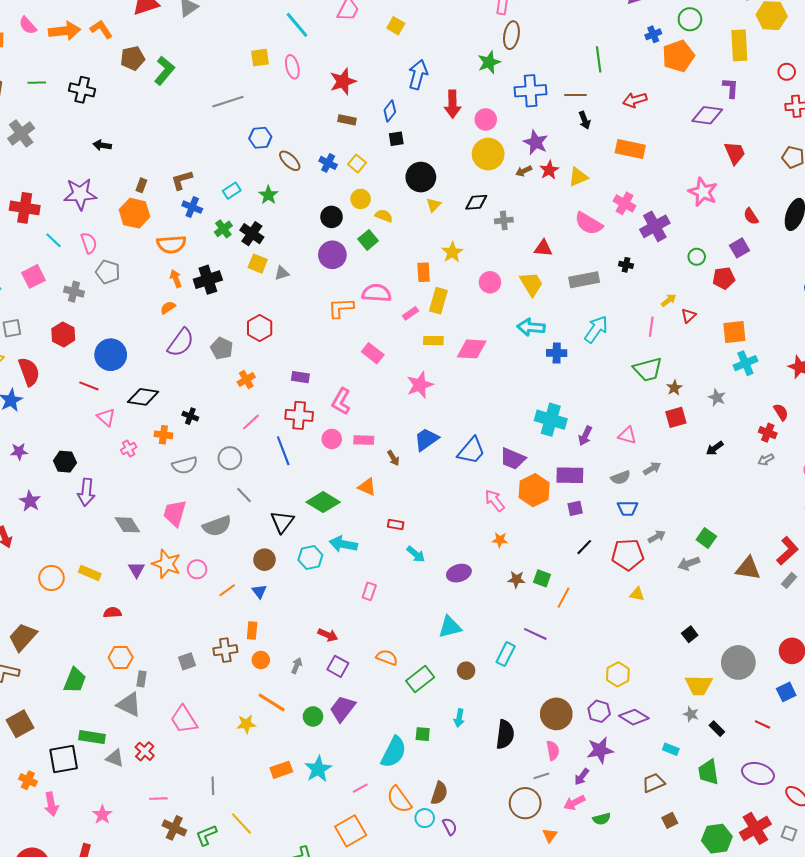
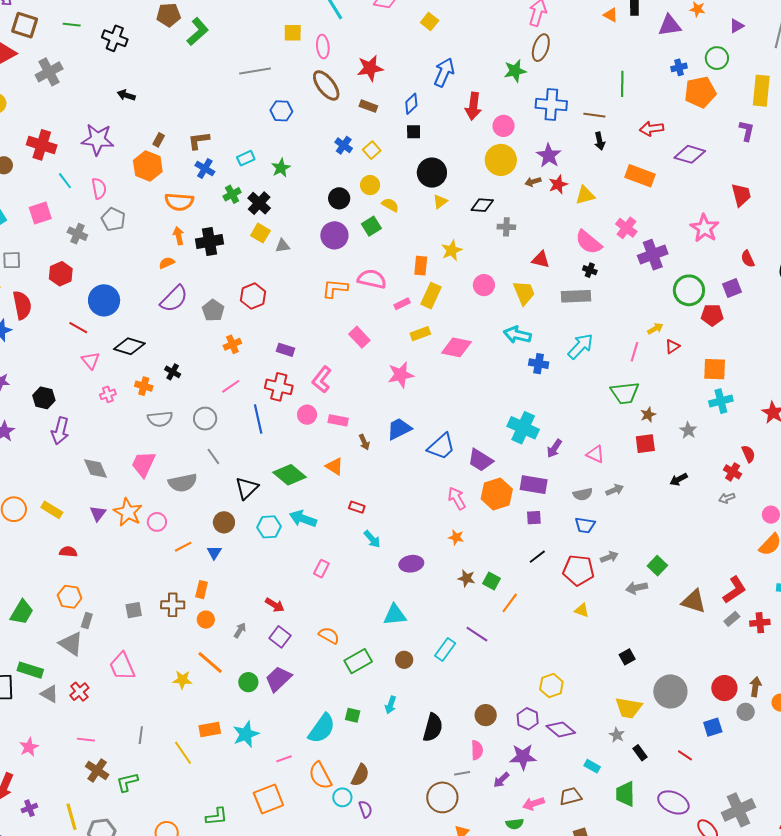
purple diamond: (707, 115) -> (690, 154), moved
brown ellipse: (290, 161) -> (326, 85), moved, size x1.4
green circle: (697, 257) -> (689, 290), size x1.8
black cross: (626, 265) -> (590, 270), moved
yellow rectangle: (433, 341) -> (420, 334), turned -30
brown circle: (556, 714) -> (486, 715), size x0.7
pink arrow: (574, 803) -> (533, 804), moved
yellow line: (241, 823) -> (183, 753), moved

